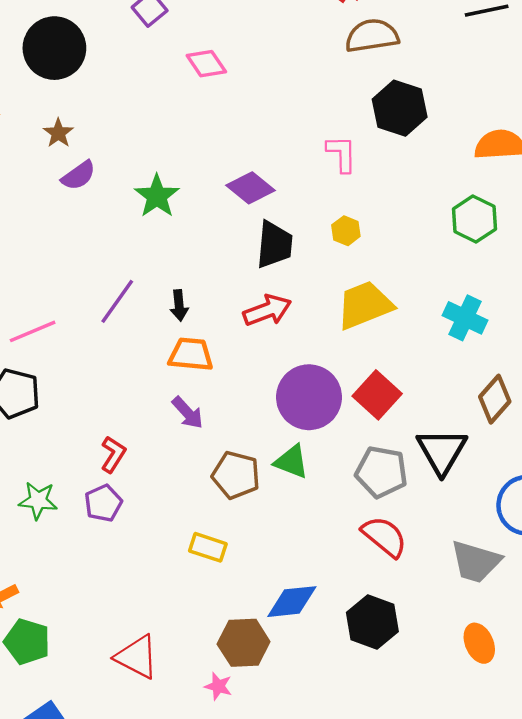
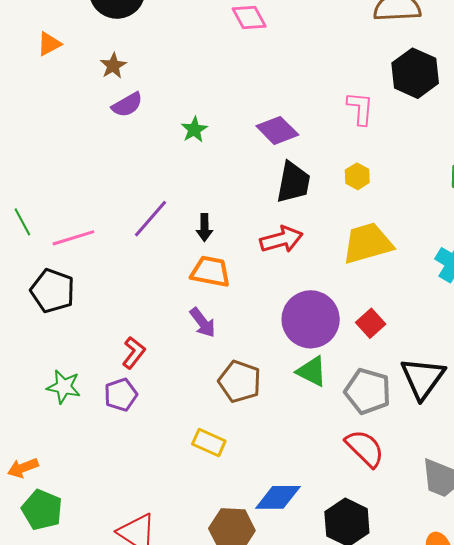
green star: (157, 196) -> (194, 130), size x0.7
red square: (377, 395) -> (371, 323), size x0.7
green triangle: (292, 462) -> (312, 371), moved

